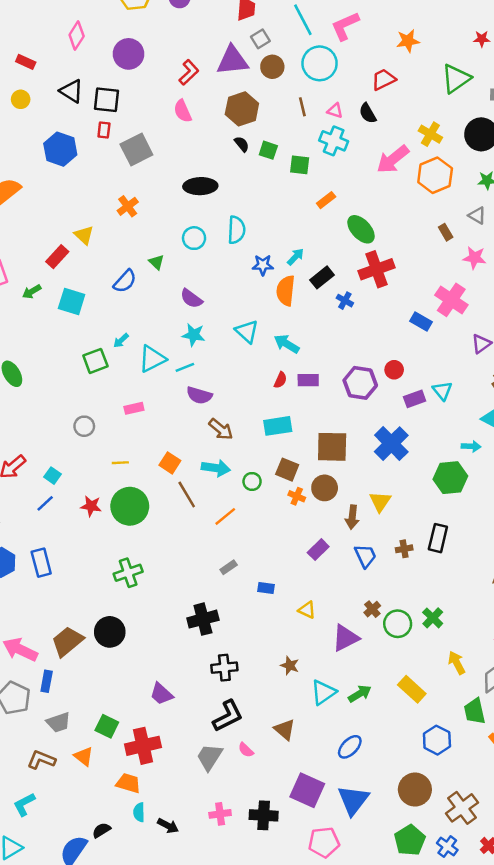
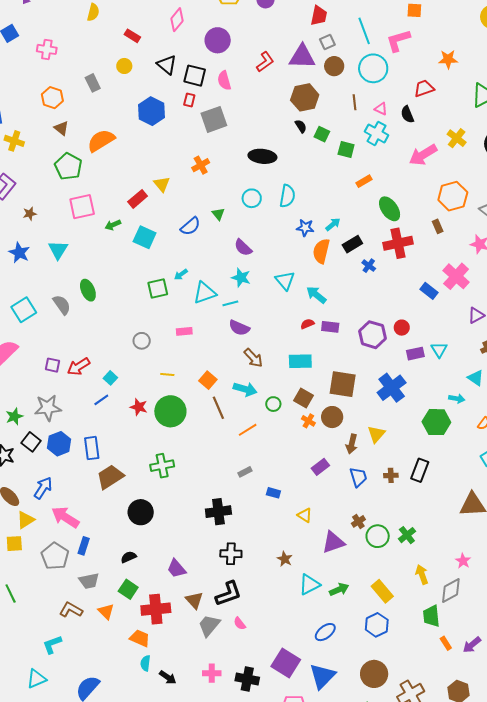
pink semicircle: (183, 111) -> (224, 81), moved
orange hexagon: (435, 175) -> (453, 196), moved
brown rectangle: (446, 232) -> (438, 226), moved
red semicircle: (280, 380) -> (307, 324), turned -144
brown trapezoid: (67, 641) -> (110, 477), moved
brown triangle: (285, 730) -> (194, 600), moved
blue hexagon: (437, 740) -> (377, 625), moved
black semicircle: (101, 830) -> (129, 557), moved

